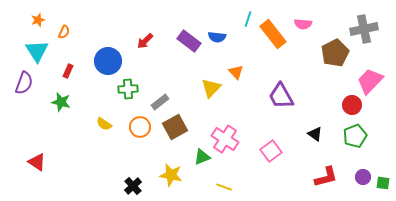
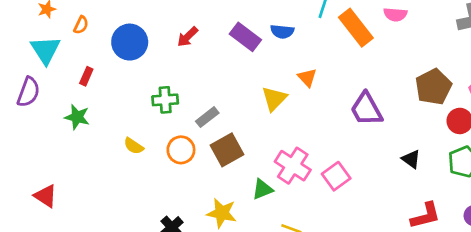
brown pentagon: (335, 53) -> (433, 87), moved
blue circle: (108, 61) -> (130, 42), moved
pink square: (271, 151) -> (336, 176), moved

